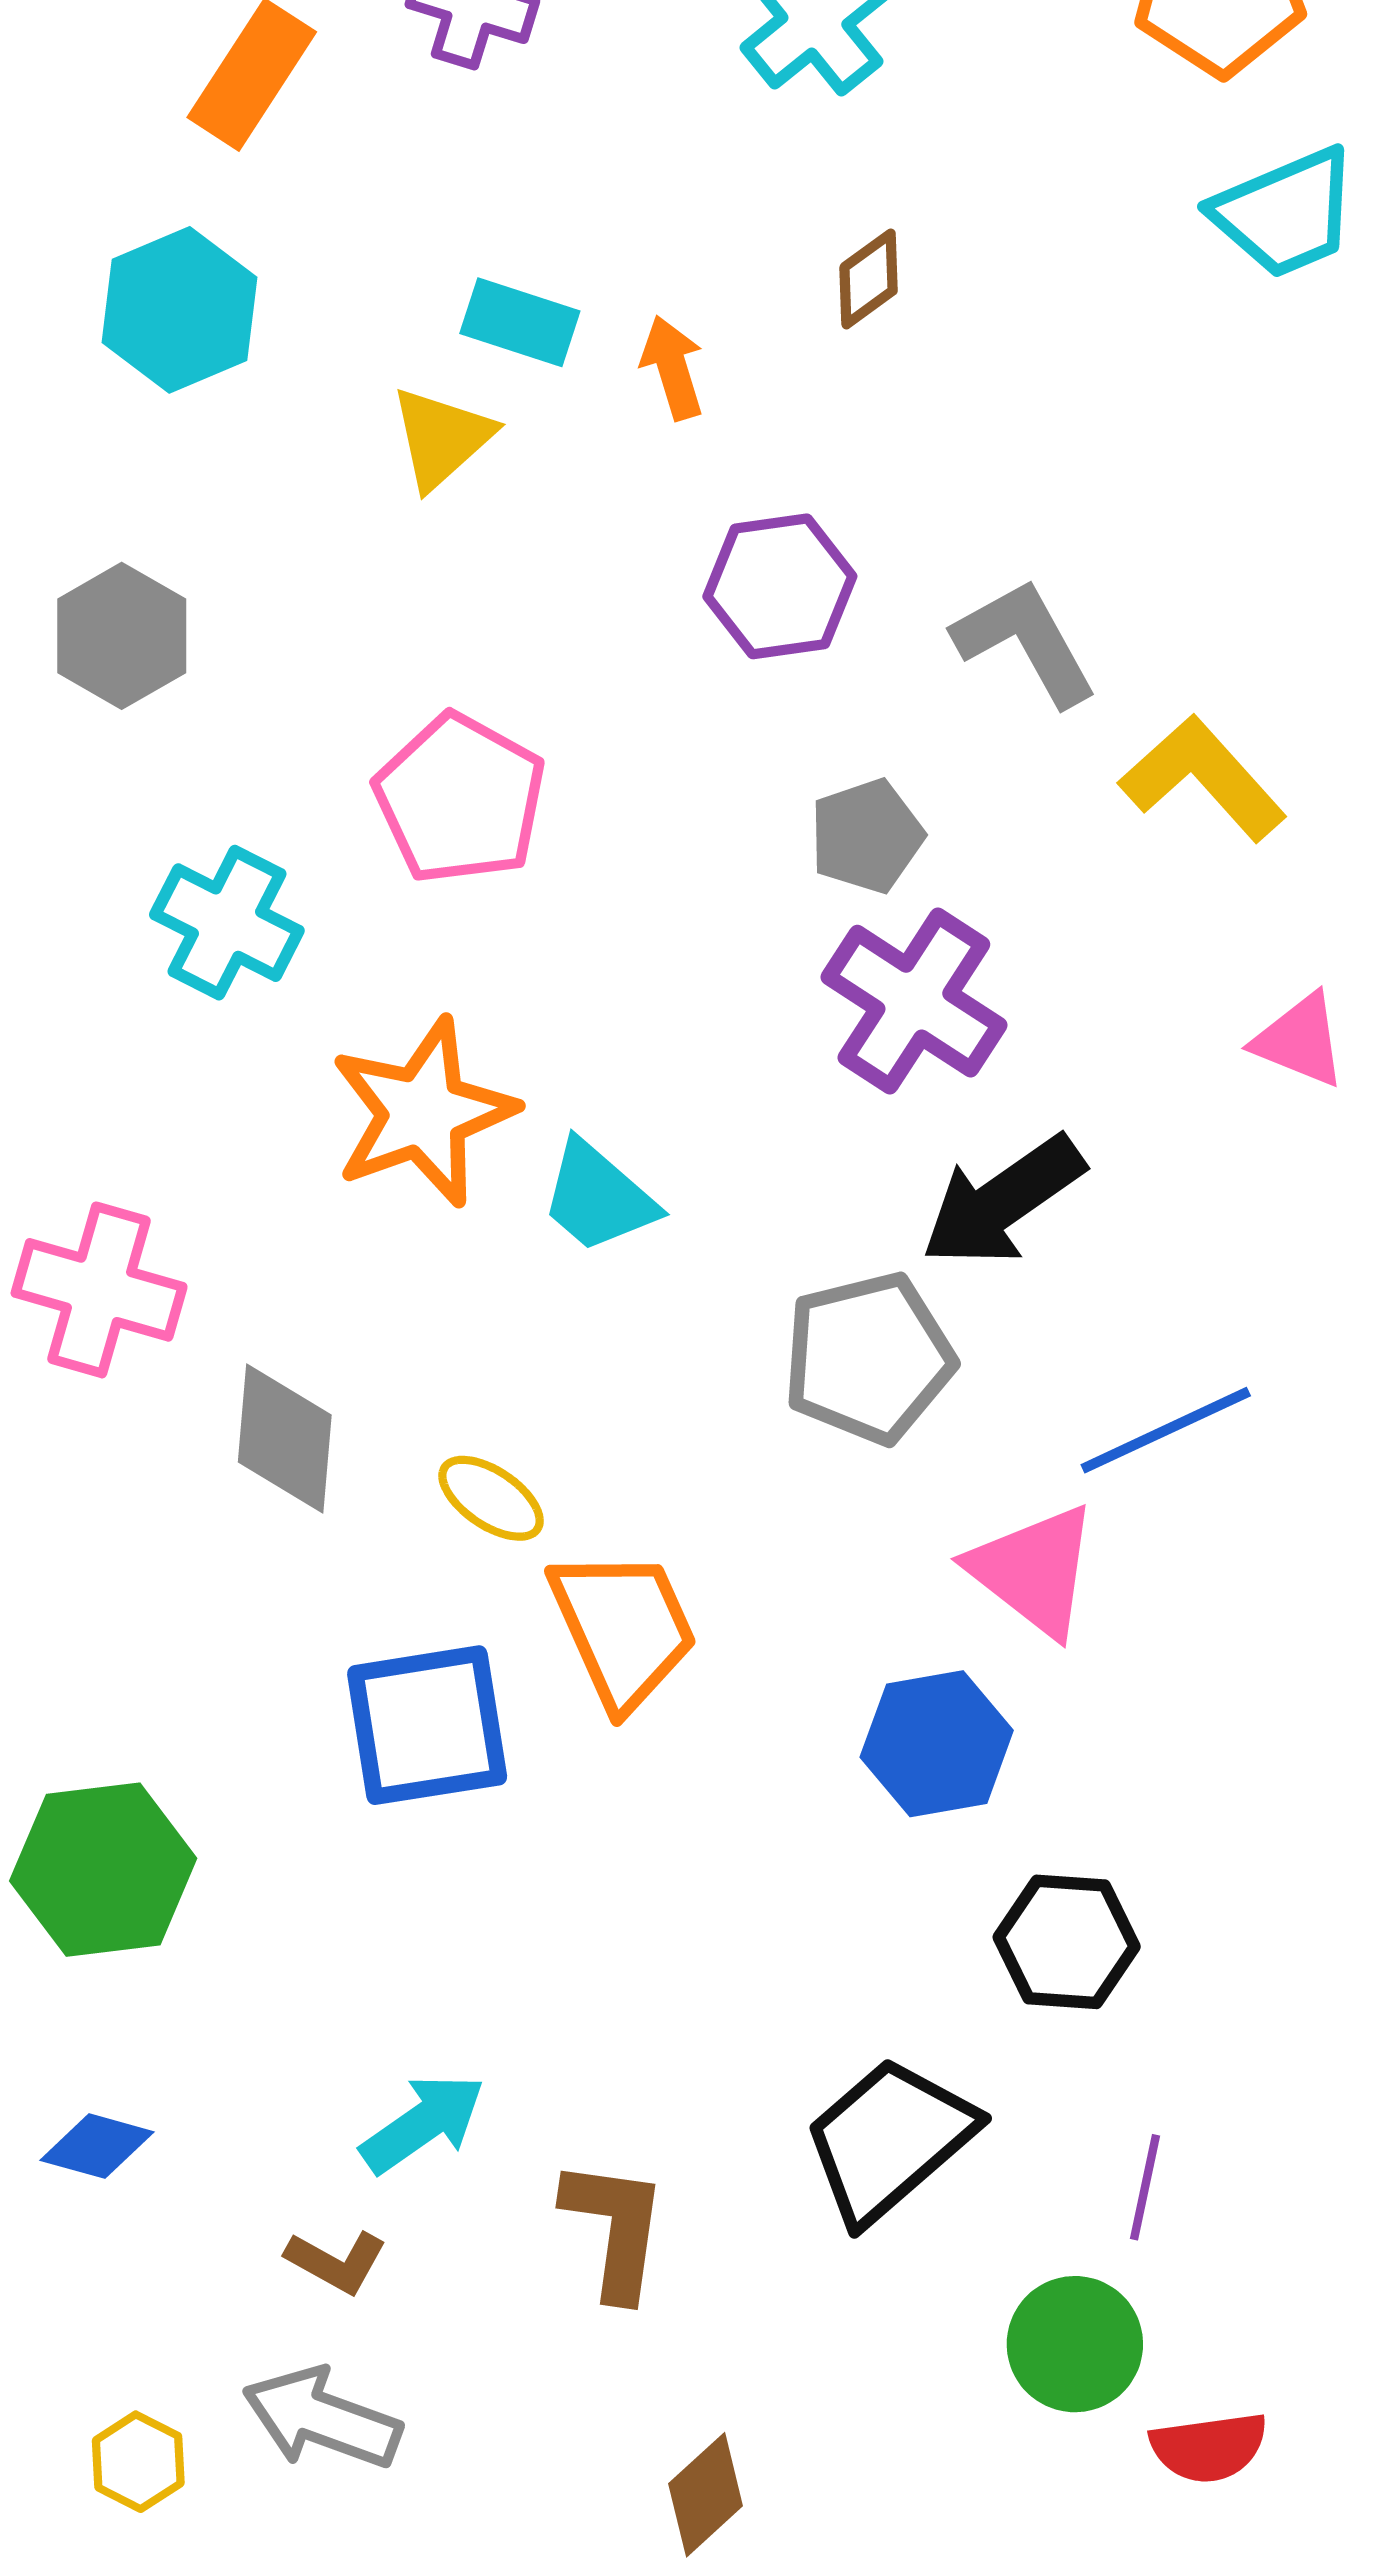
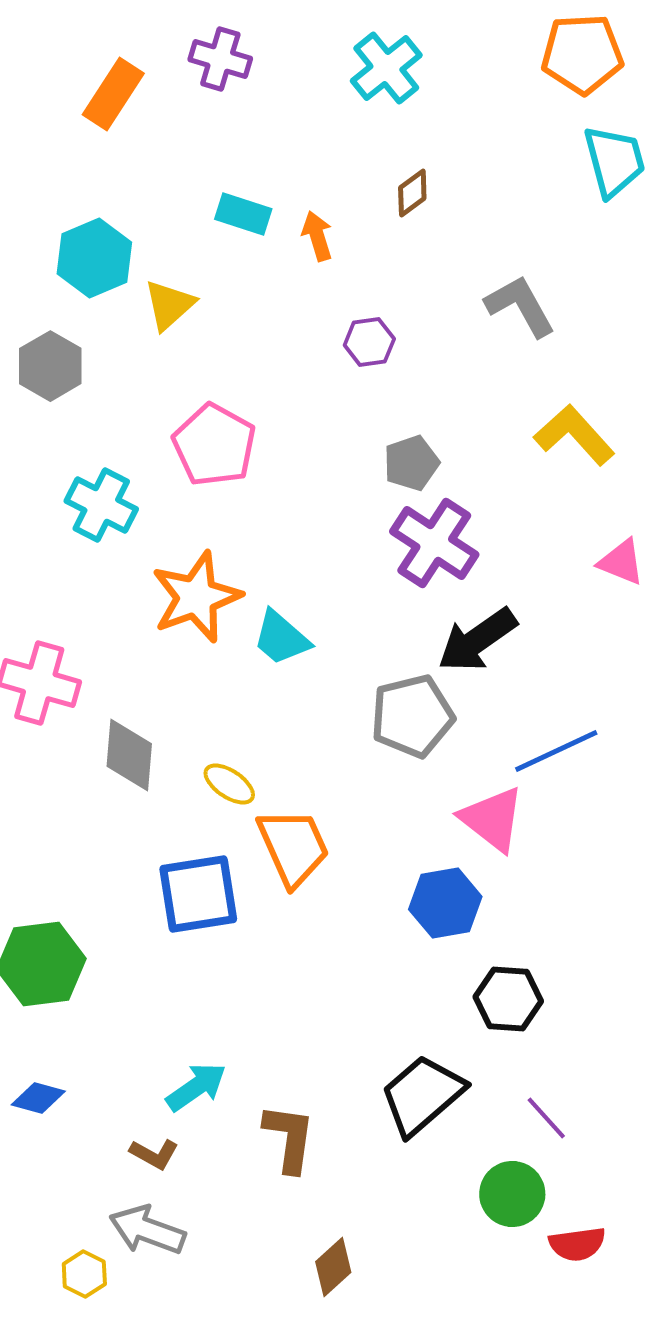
cyan trapezoid: (1285, 213) -> (614, 161), turned -82
cyan hexagon: (179, 310) -> (94, 258), moved
yellow triangle: (442, 438) -> (169, 305), moved
purple hexagon: (780, 586) -> (369, 342), size x0.7
gray L-shape: (1025, 642) -> (520, 306), moved
purple line: (1145, 2187) -> (546, 1118), turned -54
yellow hexagon: (138, 2462) -> (84, 1274), moved

